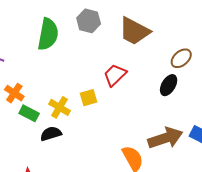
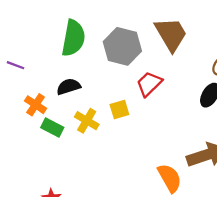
gray hexagon: (89, 21) -> (122, 46), moved, size x1.4
brown trapezoid: (134, 31) -> (171, 34), turned -148
black semicircle: (51, 134) -> (68, 87), moved

